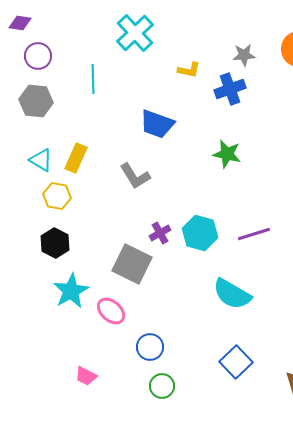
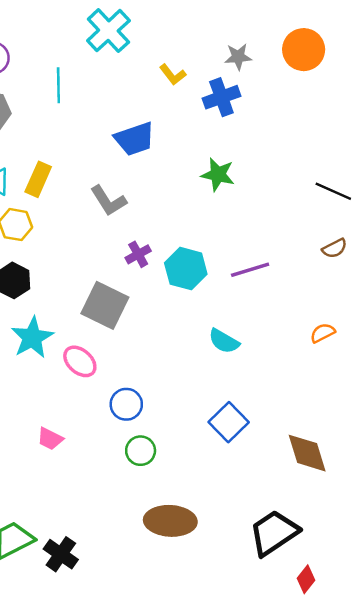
yellow L-shape: (189, 70) -> (173, 75), turned 40
blue trapezoid: (157, 124) -> (135, 139), turned -39
purple cross: (160, 233) -> (138, 254), moved
cyan semicircle: (232, 294) -> (224, 341), size x0.7

